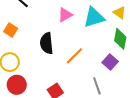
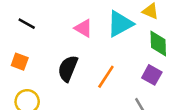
pink triangle: (65, 15) -> (83, 28), turned -49
black semicircle: (47, 43) -> (68, 69), turned 40

